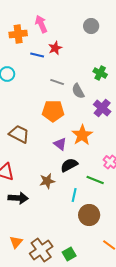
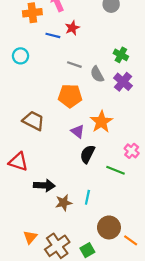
purple cross: (102, 108) -> (123, 82), moved
black semicircle: (69, 165) -> (87, 154), turned -36
brown star: (47, 181) -> (64, 203), moved
cyan line: (74, 195) -> (87, 197), moved
black arrow: (18, 198) -> (44, 185), moved
brown circle: (89, 215) -> (109, 227), moved

